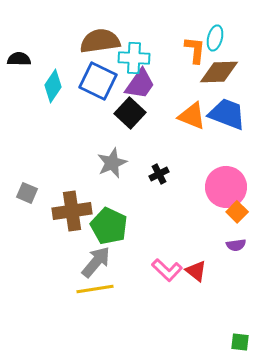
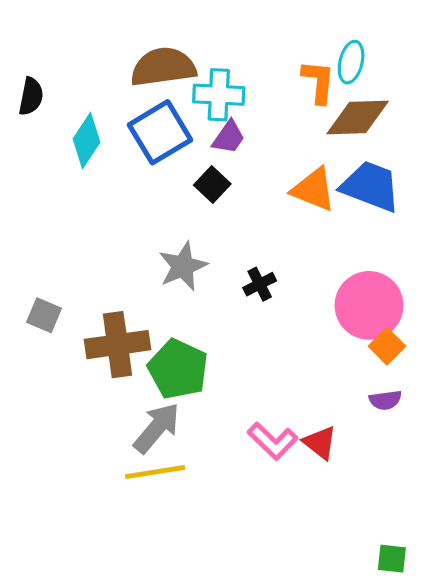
black semicircle: (19, 59) -> (31, 96), turned 100
blue square: (98, 81) -> (160, 132), turned 33
purple trapezoid: (140, 84) -> (229, 137), size x0.7
black square: (130, 113) -> (212, 185), size x0.7

